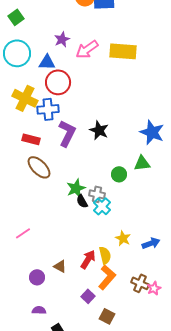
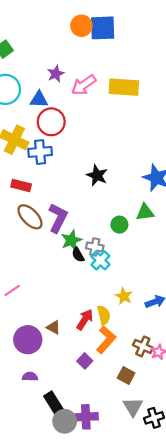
purple L-shape: (67, 133) -> (58, 218), moved
purple circle: (37, 277) -> (28, 340), size x1.6
brown square: (107, 316) -> (126, 375), moved

